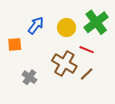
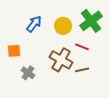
orange square: (15, 44) -> (14, 51), moved
brown line: (87, 74) -> (82, 70), turned 32

